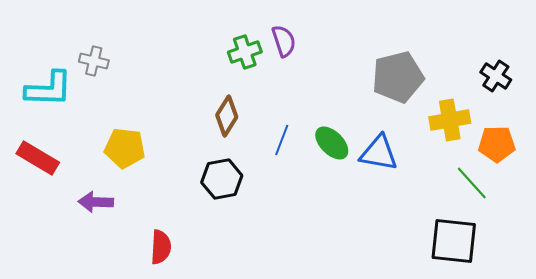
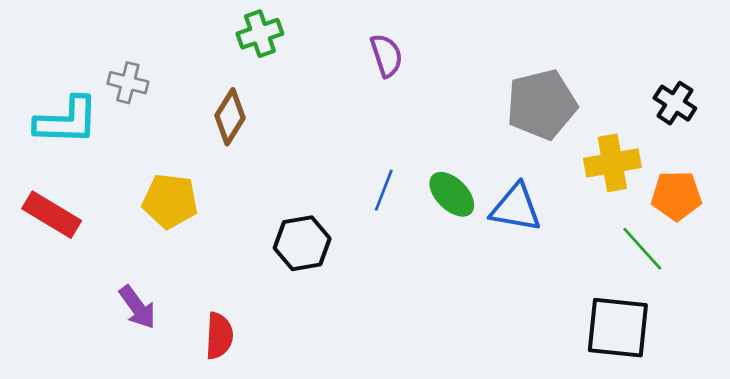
green cross: (245, 52) -> (260, 34), moved
brown diamond: (227, 116) -> (230, 117), moved
purple arrow: (96, 202) -> (137, 307), moved, turned -128

